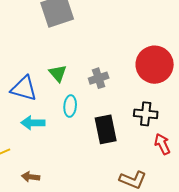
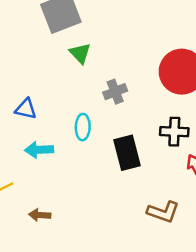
green triangle: (58, 73) -> (80, 53), moved
blue triangle: (24, 88) -> (26, 109), size x0.7

